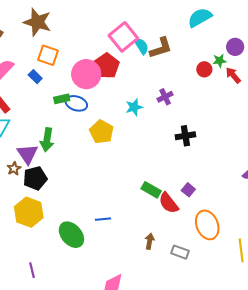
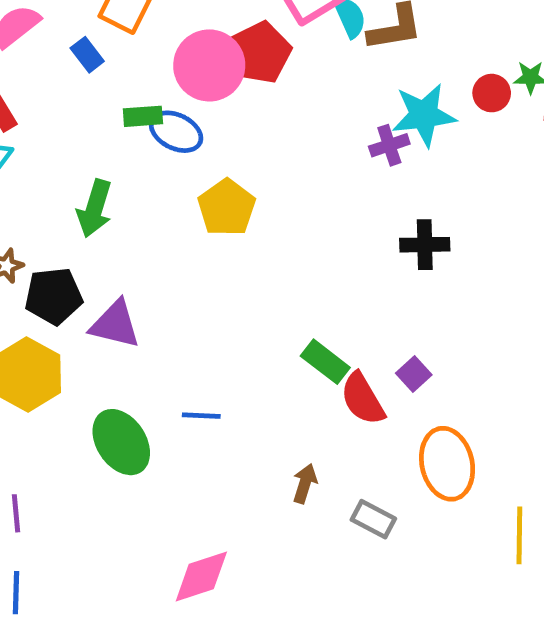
cyan star: (134, 107) -> (424, 115), moved, size x1.5
purple triangle: (27, 154) -> (115, 324), moved, turned -50

